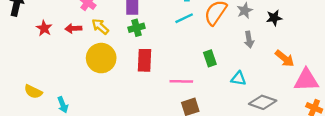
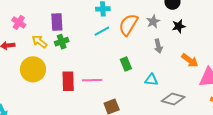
yellow arrow: (100, 27) -> (40, 42), moved
red rectangle: (144, 60) -> (68, 81), moved
pink line: (181, 81) -> (92, 80), moved

